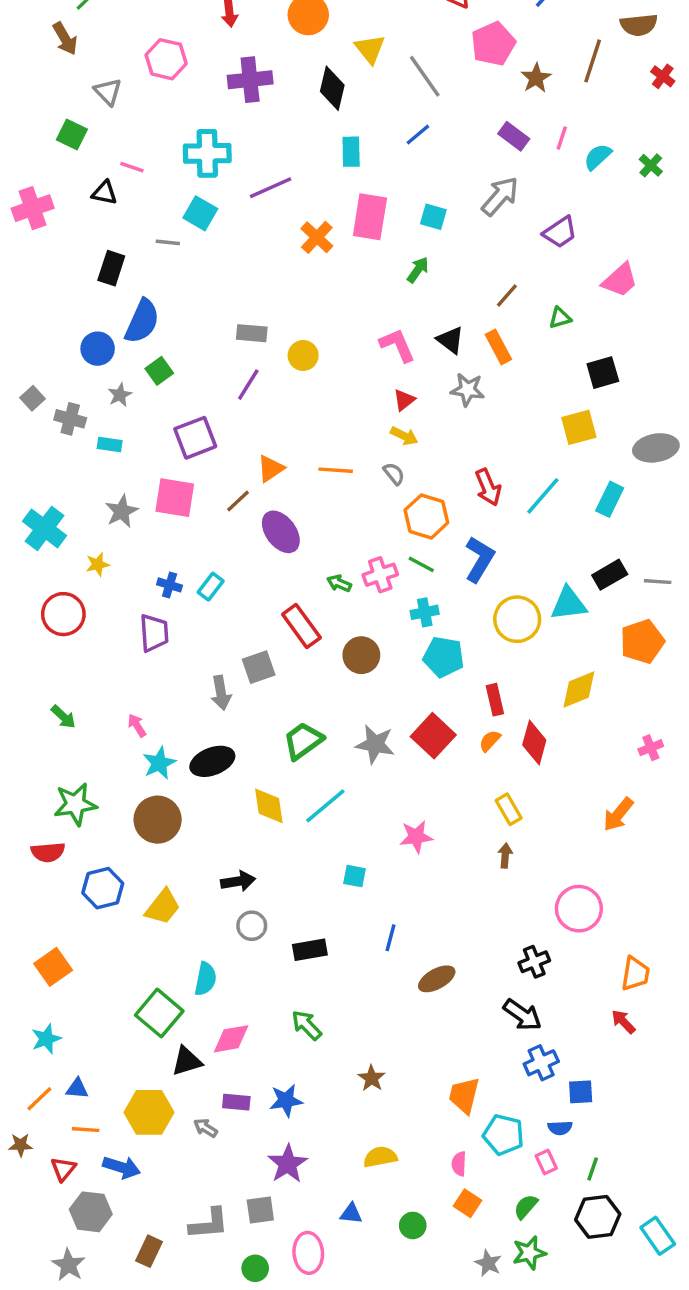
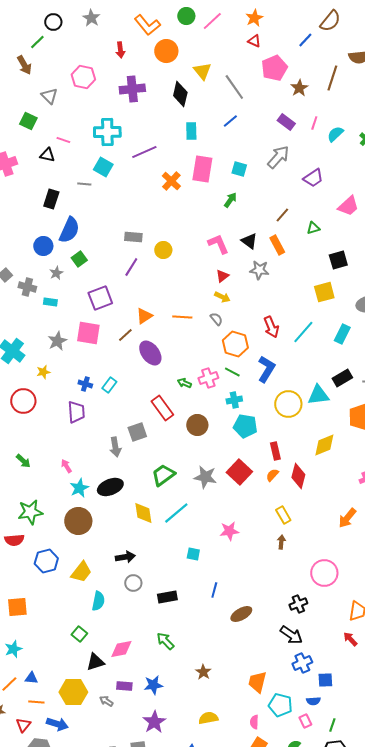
orange square: (53, 967) -> (17, 607), turned 30
cyan semicircle: (206, 979) -> (98, 601), moved
green square: (159, 1013) -> (79, 634), size x0.6

